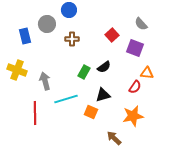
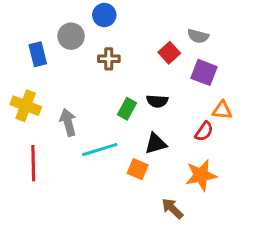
gray semicircle: (141, 24) -> (198, 36), moved, turned -32
black semicircle: (104, 67) -> (157, 101), turned 40
red line: (35, 113) -> (33, 163), moved

